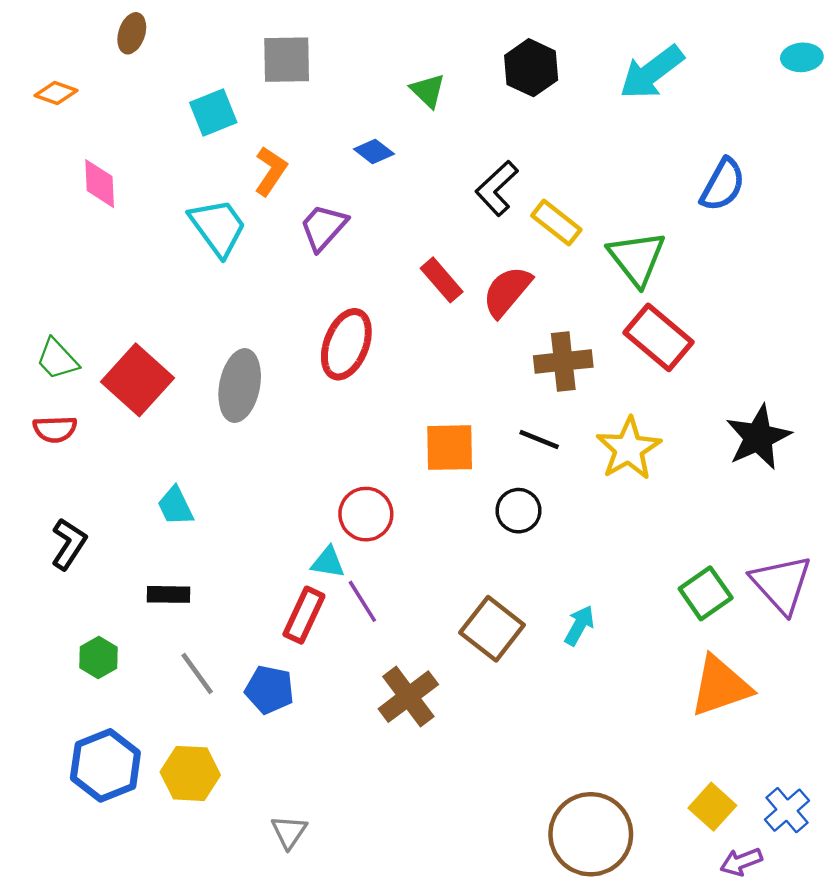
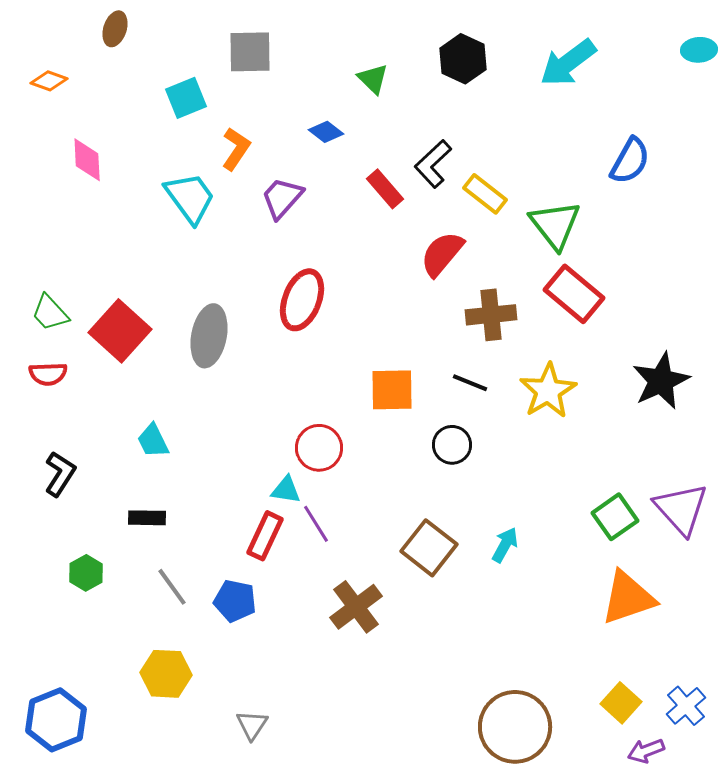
red rectangle: (442, 280) -> (385, 189), moved
blue hexagon: (105, 765) -> (56, 720), moved

